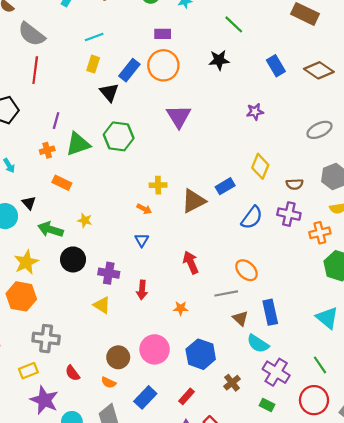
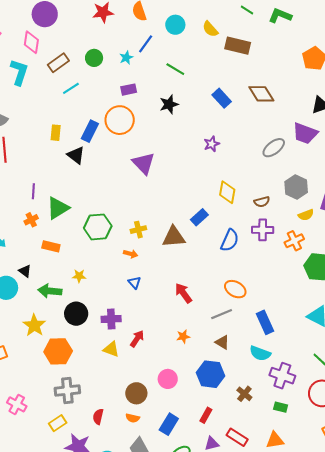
purple rectangle: (163, 34) -> (129, 90), moved
cyan line: (94, 37) -> (71, 88), moved
brown diamond: (319, 70) -> (261, 94), turned 36
green hexagon: (119, 136) -> (98, 227), moved
brown triangle: (194, 201) -> (174, 237), turned 35
red arrow: (142, 290) -> (137, 339), moved, turned -138
orange hexagon: (21, 296) -> (58, 351), moved
brown triangle: (240, 318) -> (222, 342), moved
pink circle: (155, 349) -> (168, 379), size x0.7
red semicircle: (73, 373) -> (98, 417), turned 63

